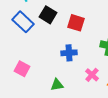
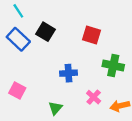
red square: (76, 23) -> (91, 35), moved
green triangle: (57, 85) -> (55, 108), turned -40

